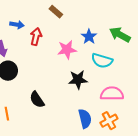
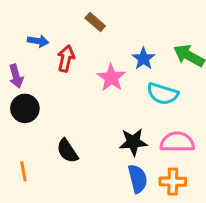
pink star: (67, 50) -> (111, 78), turned -30
black star: (78, 80) -> (133, 142), moved
orange cross: (109, 121) -> (173, 182), turned 30

